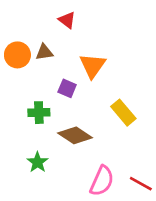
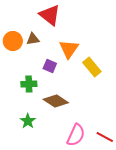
red triangle: (67, 20) -> (50, 15), size x1.6
yellow rectangle: (123, 113) -> (92, 67), moved

